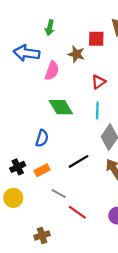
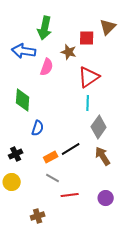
green arrow: (50, 28) -> (45, 28), size x1.6
red triangle: (98, 82) -> (89, 77), size x1.6
green diamond: (61, 107) -> (23, 100), moved, turned 35
orange rectangle: (42, 170) -> (51, 157), moved
red line: (77, 212) -> (70, 195), turned -42

